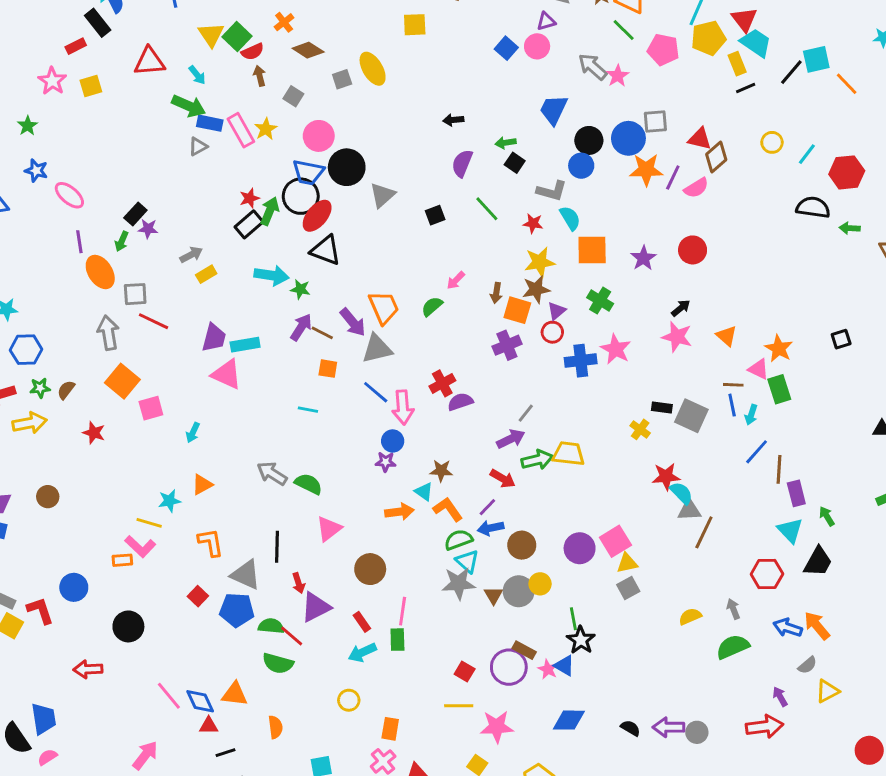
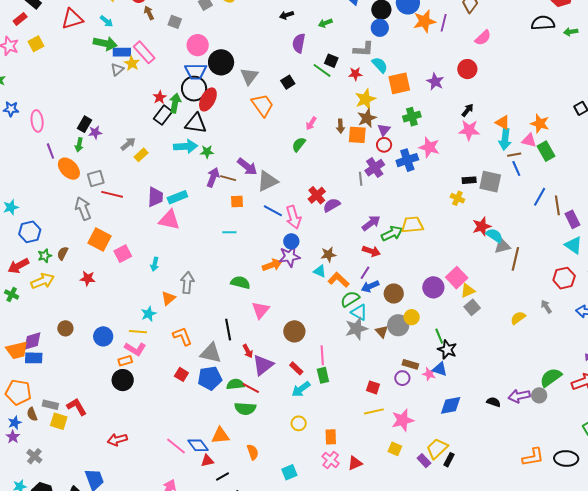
yellow star: (266, 129) -> (132, 63), moved
black square: (515, 163) -> (331, 61), moved
pink semicircle: (696, 188) -> (483, 38), moved
pink ellipse: (69, 195) -> (37, 121), turned 55
black triangle: (326, 250) -> (196, 124), moved
green cross: (600, 301) -> (412, 117), turned -36
orange trapezoid: (384, 307) -> (263, 105), moved
purple cross: (507, 345) -> (375, 168), moved
gray line: (526, 413) -> (361, 179), moved, turned -32
cyan arrow: (751, 415) -> (505, 139), moved, size x1.5
purple star: (386, 462) -> (289, 257), size x1.5
gray arrow: (272, 473) -> (187, 283), moved, turned 75
orange arrow: (399, 512) -> (272, 265), moved
blue circle: (74, 587) -> (103, 336), moved
black circle: (128, 626) -> (123, 380), moved
green semicircle: (733, 647) -> (551, 377), moved
purple circle: (509, 667) -> (402, 378), size x0.6

